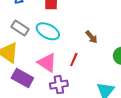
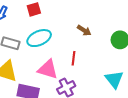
cyan ellipse: (48, 31) -> (39, 38), turned -35

